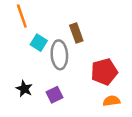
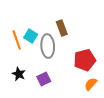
orange line: (22, 16) -> (17, 40), moved
orange semicircle: (111, 101) -> (91, 84), turned -40

